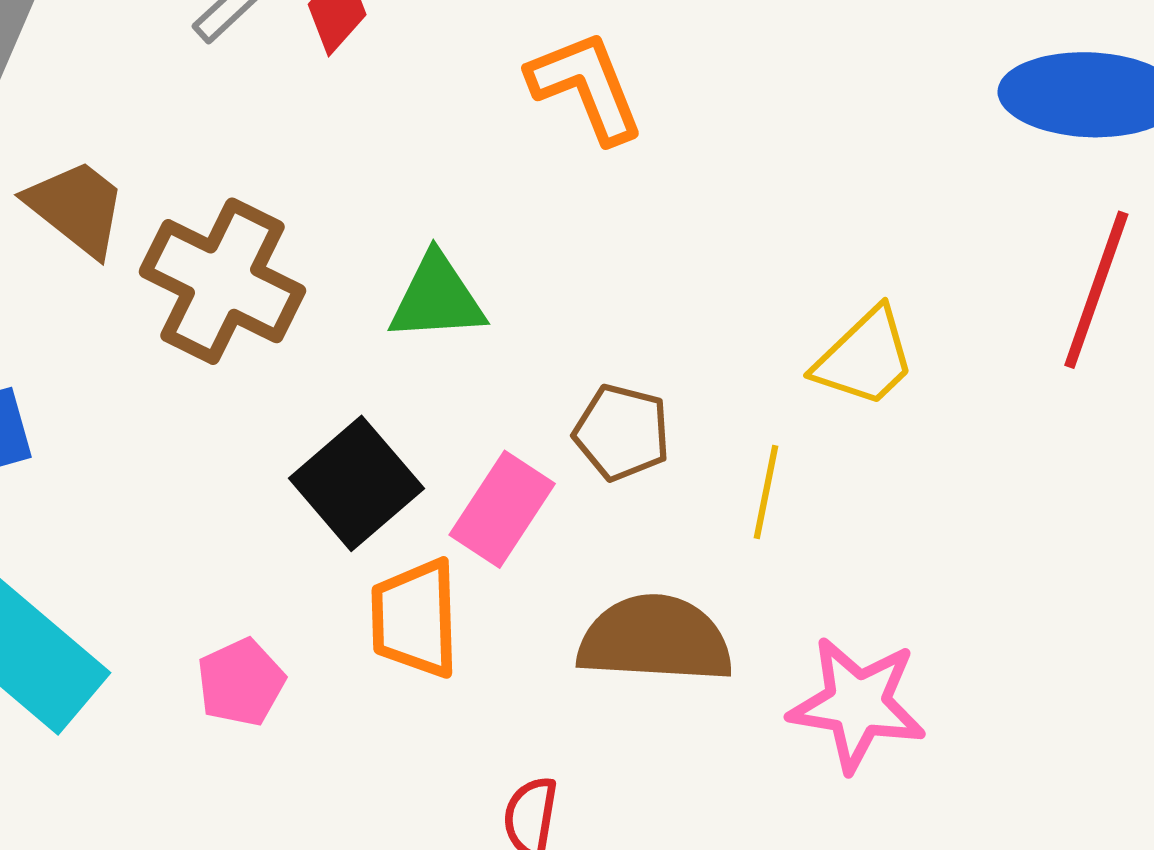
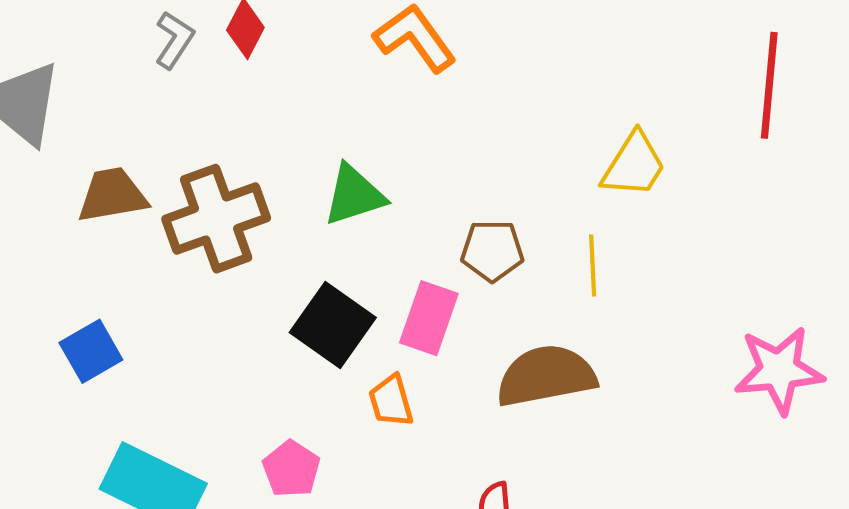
brown trapezoid: (77, 207) -> (112, 195), turned -34
brown cross: (222, 281) -> (216, 219), turned -32
orange trapezoid: (415, 618) -> (391, 401), size x0.7
pink star: (857, 704) -> (779, 370), moved

